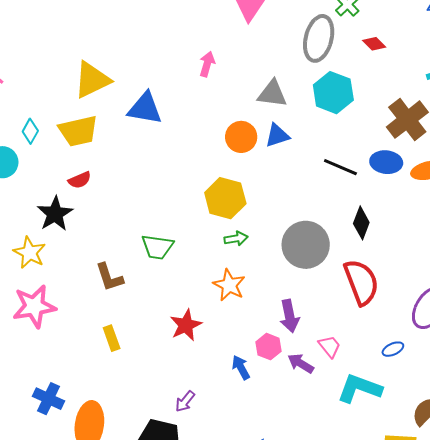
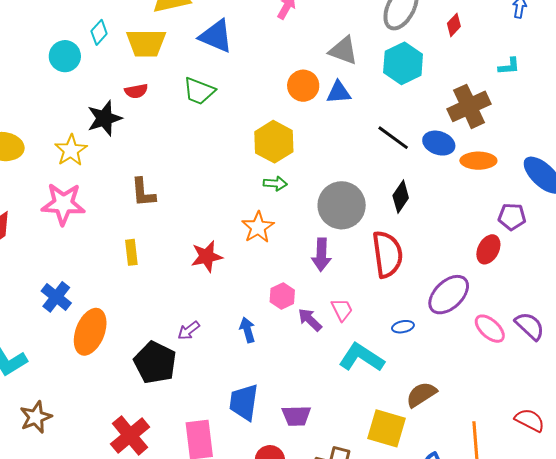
red diamond: (374, 44) -> (454, 25), turned 75
green trapezoid: (157, 247) -> (199, 91), moved
purple arrow: (289, 316) -> (321, 255), moved
blue arrow: (241, 367) -> (247, 330), moved

